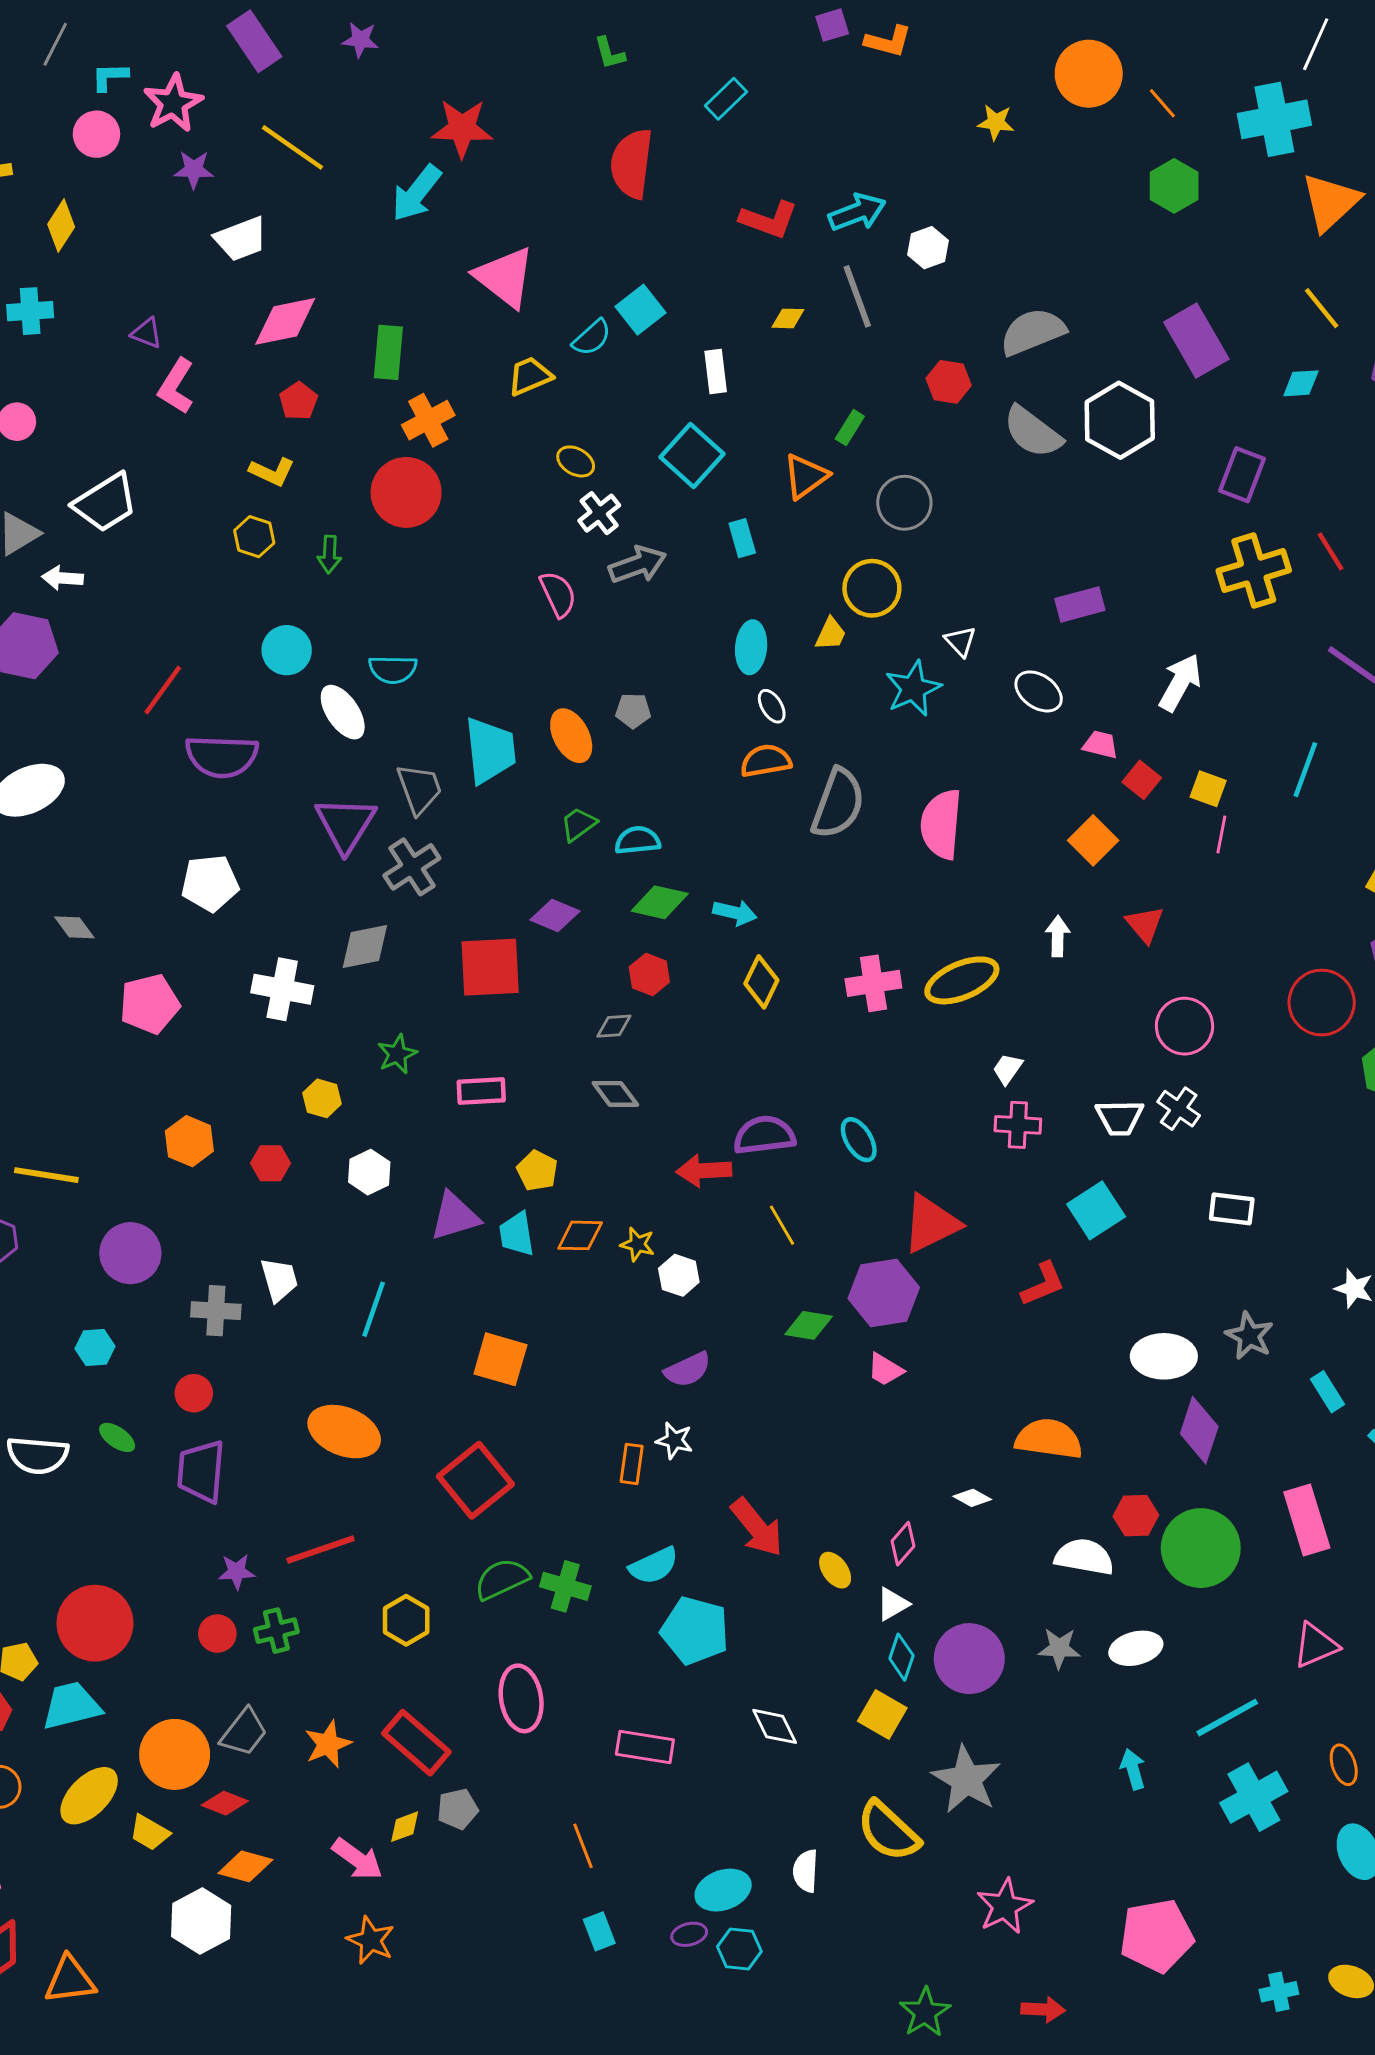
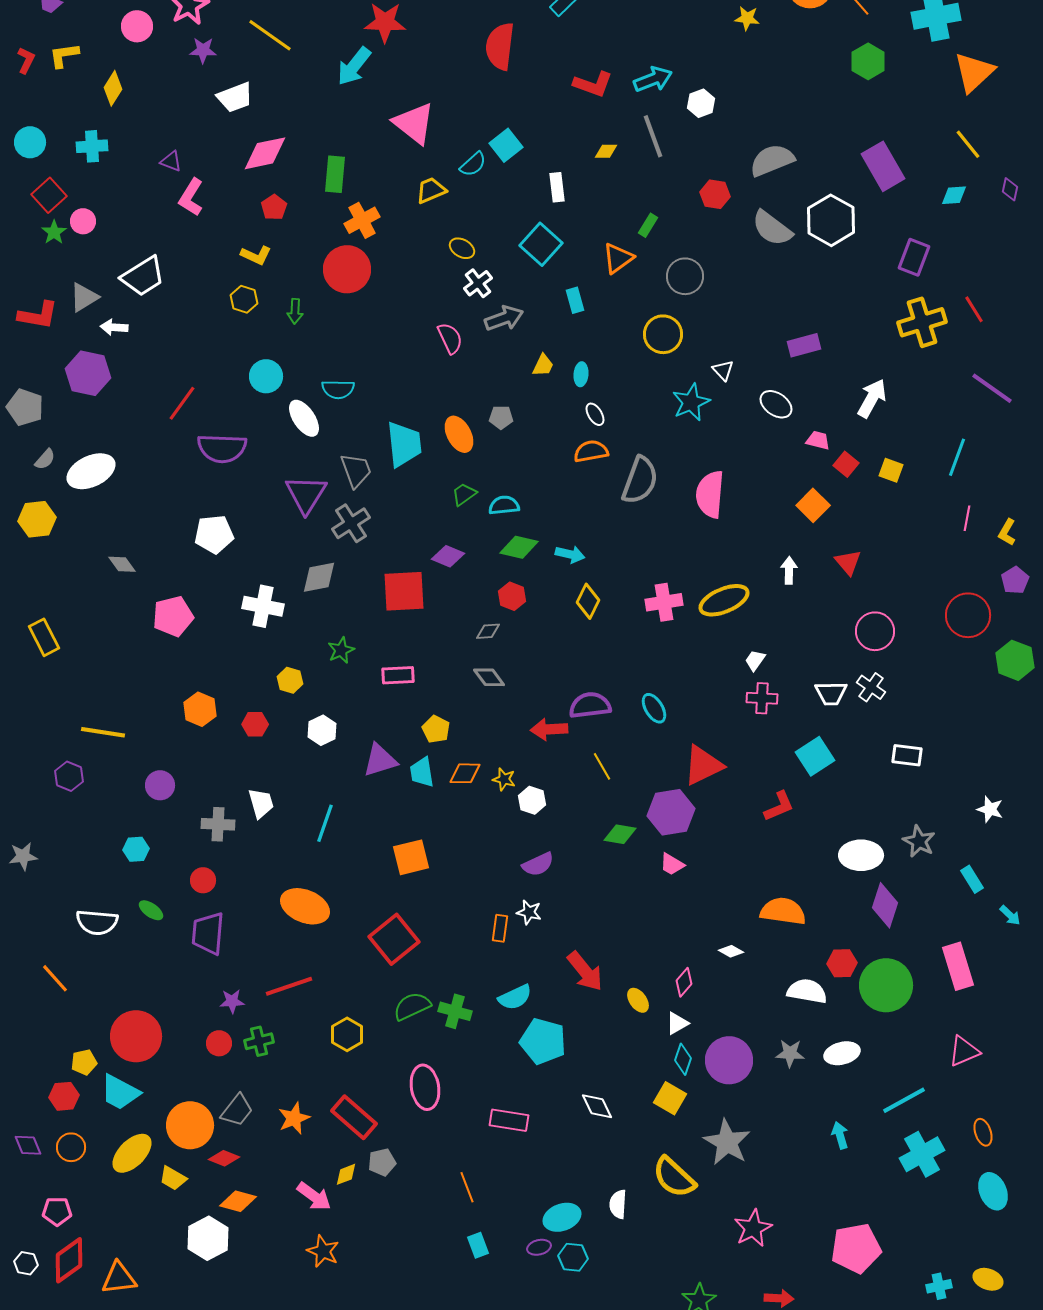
yellow trapezoid: (831, 634) -> (543, 365), moved
cyan ellipse: (751, 647) -> (581, 374), size x0.7
pink line: (1221, 834) -> (967, 518), moved
purple circle: (130, 1253) -> (160, 785), size x0.7
orange square: (500, 1359) -> (411, 857), turned -30
cyan trapezoid: (71, 1706) -> (120, 1092), turned -138

